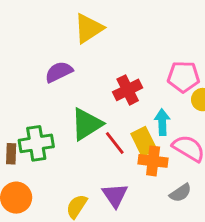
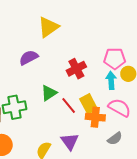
cyan arrow: (162, 122) -> (111, 80), moved
green triangle: (87, 124) -> (49, 93), size x0.7

